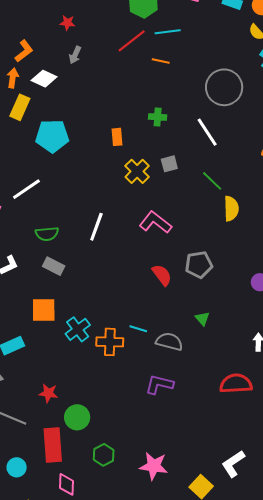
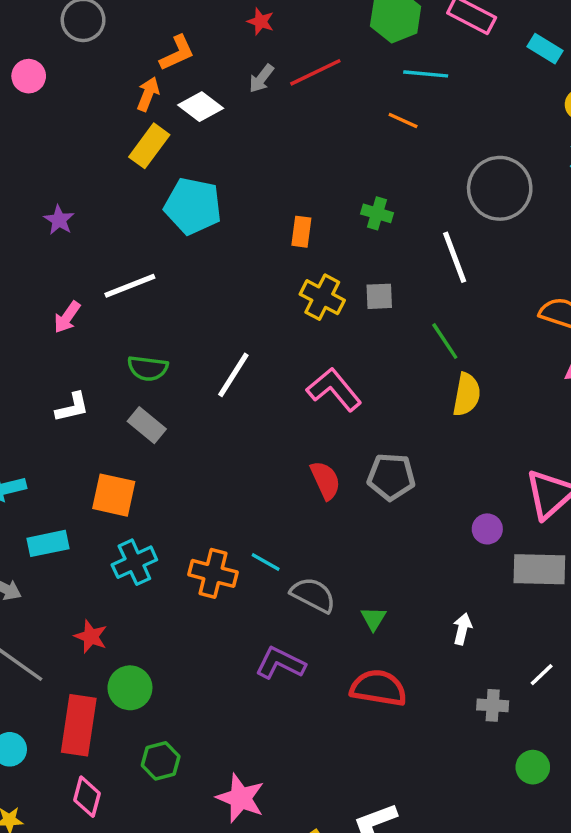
red line: (132, 41) -> (315, 72), moved
yellow cross: (137, 171) -> (322, 297), turned -30
green triangle: (202, 319) -> (373, 619), moved
cyan cross: (78, 329) -> (134, 562), moved
red semicircle: (236, 384) -> (378, 688), moved

